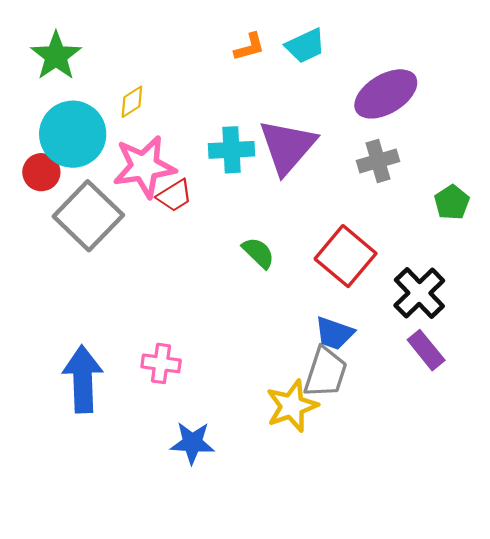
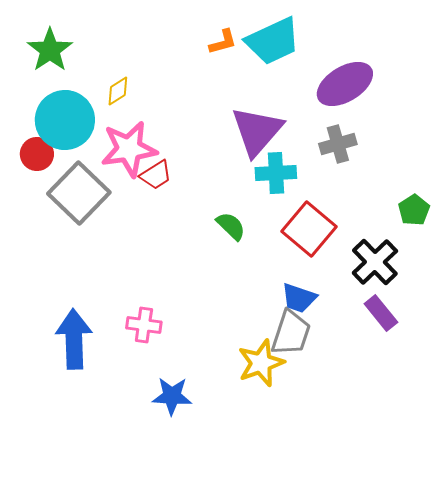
cyan trapezoid: (305, 46) -> (273, 41), size x1.5
cyan cross: (231, 150) -> (276, 173), moved
green pentagon: (452, 202) -> (414, 210), moved

